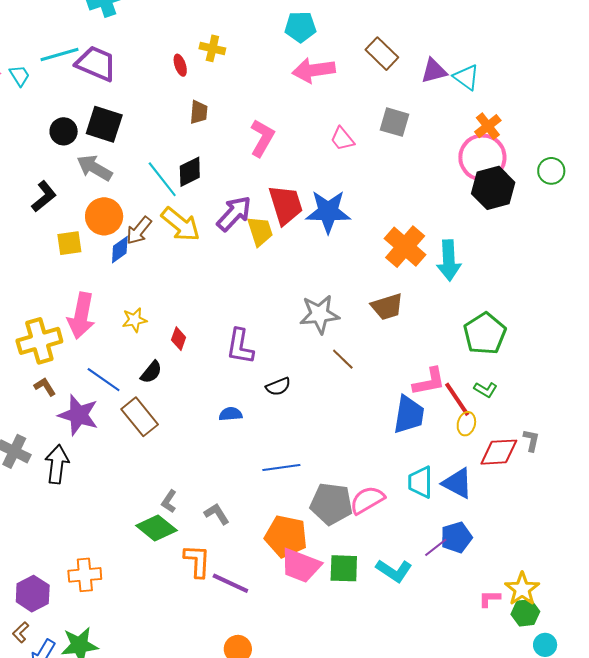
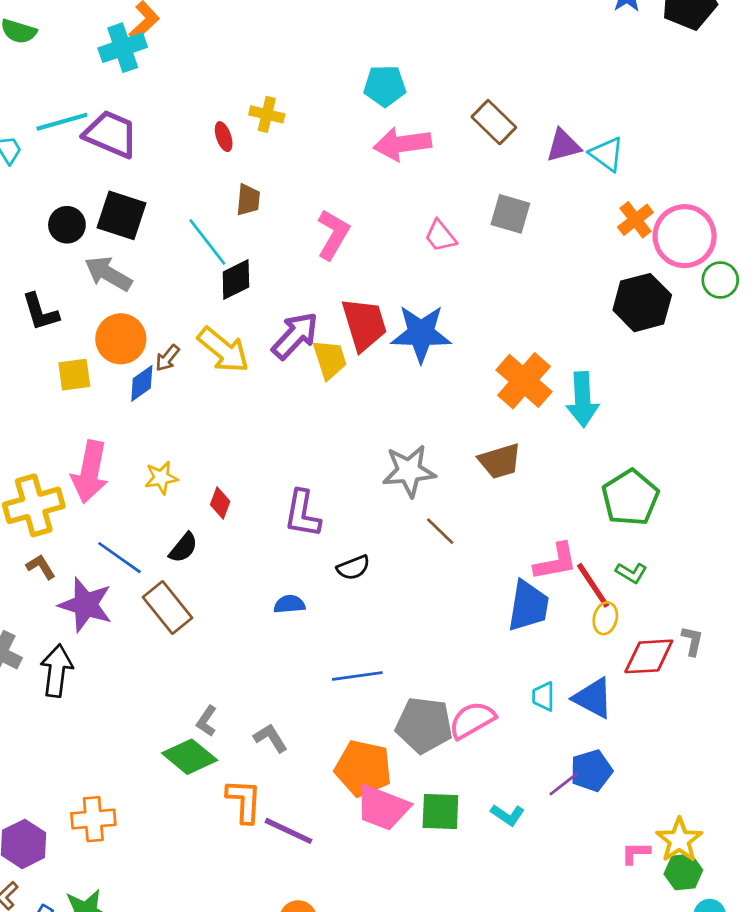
pink circle: (482, 157) -> (685, 236), moved
cyan line: (162, 179) -> (207, 242), moved
black L-shape: (44, 196) -> (40, 312), turned 112
brown arrow: (139, 231) -> (167, 358), size x0.7
cyan trapezoid: (420, 482) -> (543, 696), size x0.7
cyan L-shape: (394, 571) -> (508, 815), size x0.7

